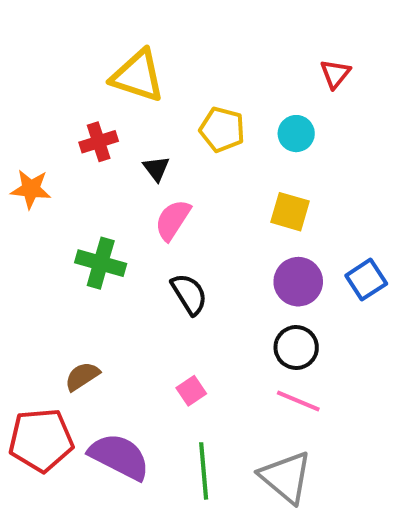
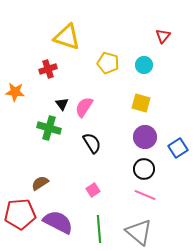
black triangle: (156, 168) -> (62, 104), moved
blue square: (366, 280) -> (178, 148), moved

